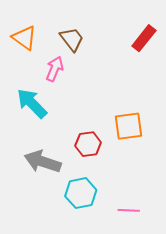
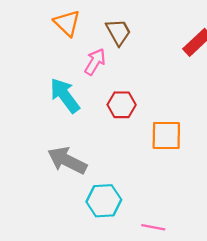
red hexagon: (88, 144) -> (122, 105), moved

